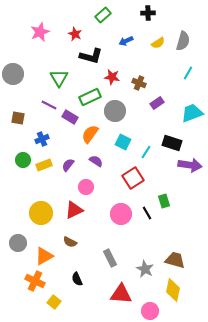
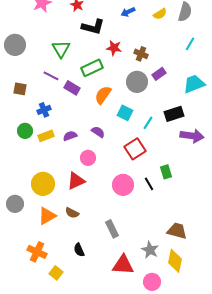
gray circle: (115, 111) -> (137, 82), moved
orange semicircle: (90, 134) -> (103, 95), moved
black rectangle: (172, 143) -> (174, 114), turned -36
purple semicircle: (68, 165) -> (70, 136), turned 32
gray circle: (18, 243) -> (15, 204), moved
orange triangle: (44, 256) -> (47, 216), moved
gray star: (145, 269) -> (150, 250), moved

